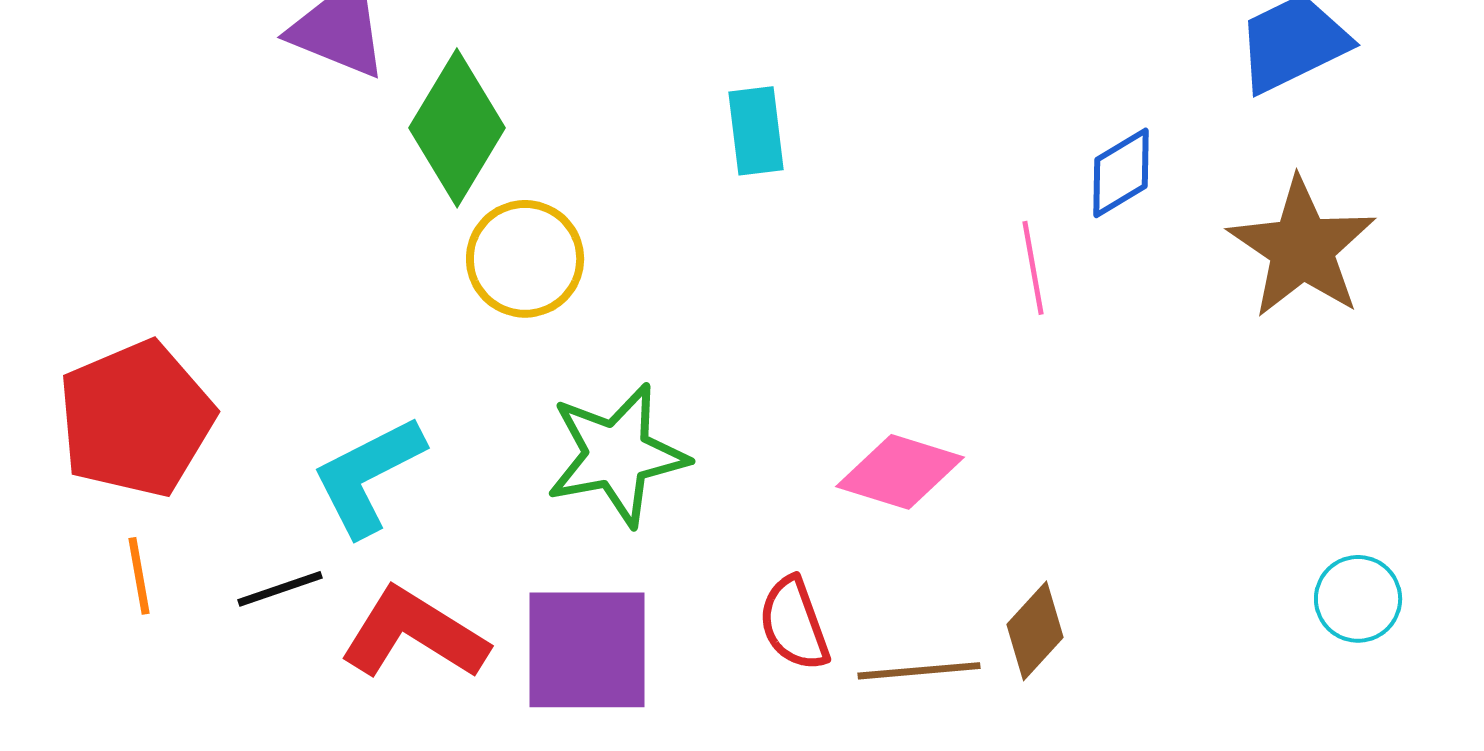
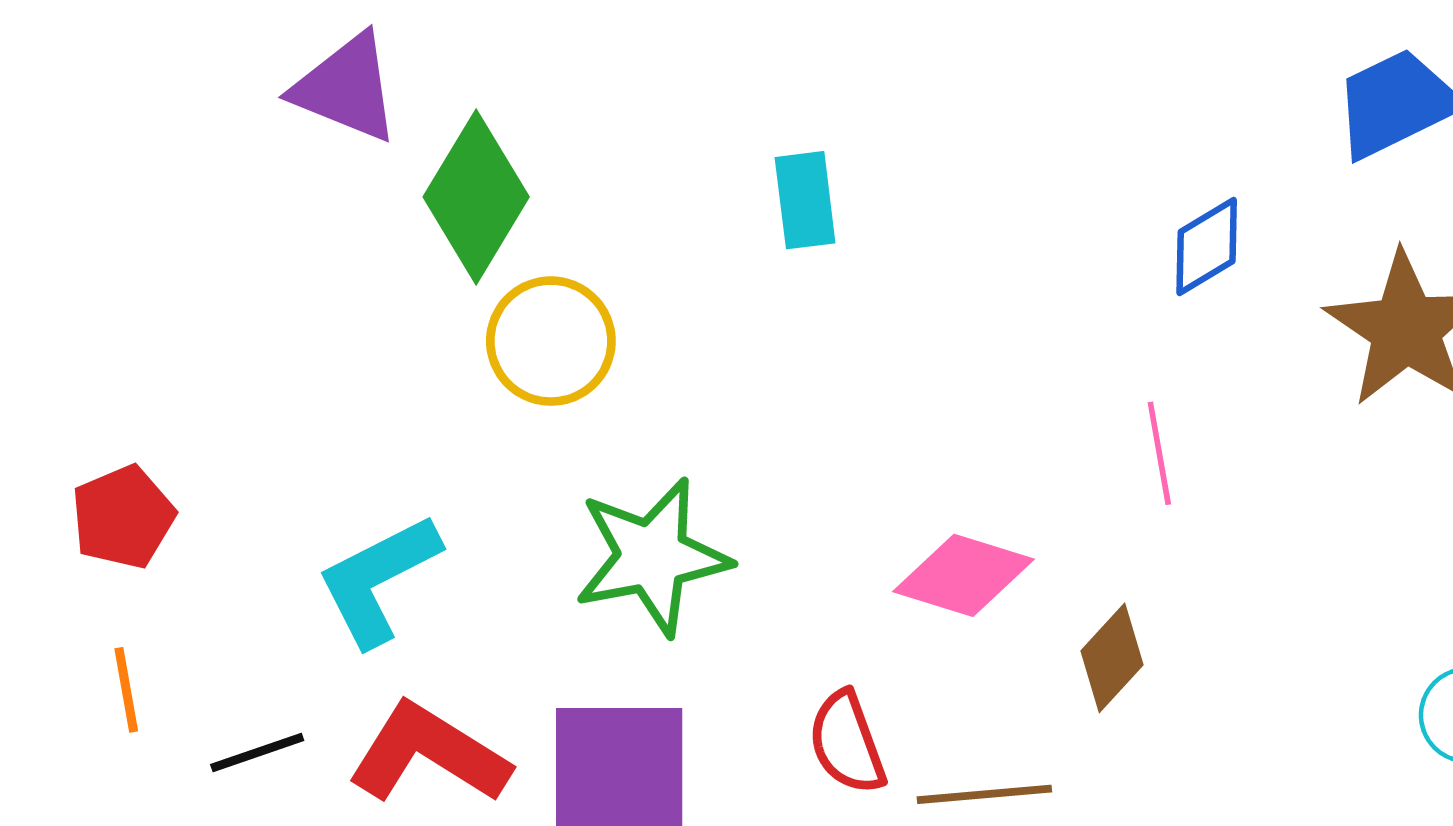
pink line: (1033, 268) -> (1159, 453), moved
red pentagon: (136, 419) -> (123, 517), size x0.6
black line: (280, 589) -> (257, 753), moved
brown diamond: (1035, 631) -> (1112, 658), moved

